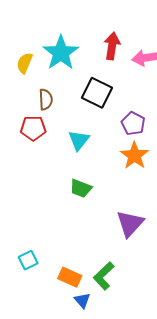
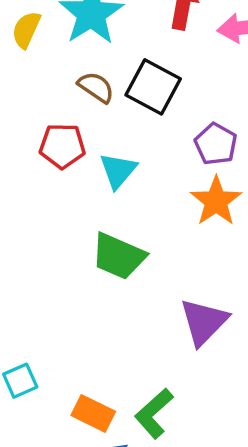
brown semicircle: (46, 100) -> (96, 87), moved, turned -55
red pentagon: (33, 128) -> (62, 146), moved
green trapezoid: (81, 188) -> (118, 256), size x1.4

